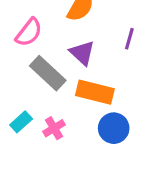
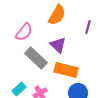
purple line: (129, 39) -> (88, 27), moved

